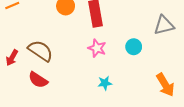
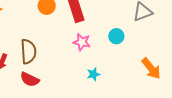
brown semicircle: (40, 51) -> (28, 51), turned 60

